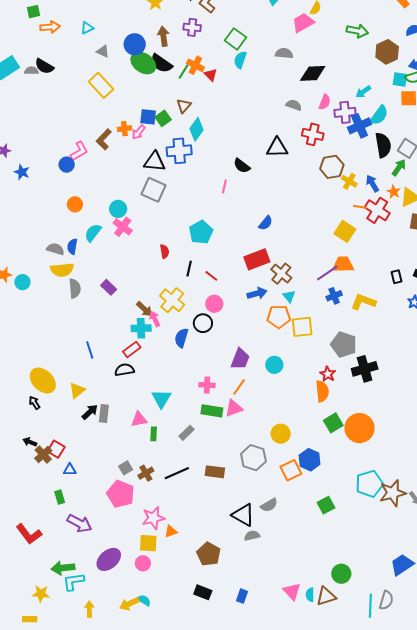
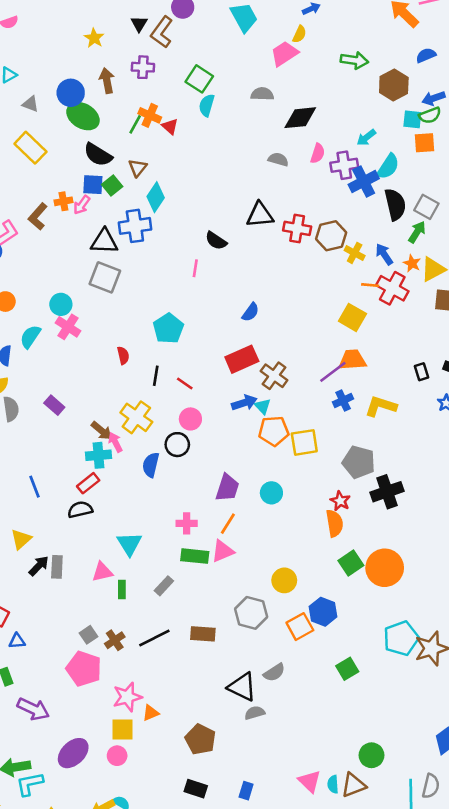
black semicircle: (161, 63) -> (98, 155), moved
red cross: (313, 134) -> (297, 228), moved
cyan triangle: (289, 296) -> (263, 406), moved

